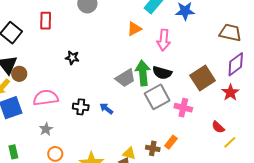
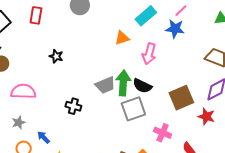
red star: (230, 93) -> (206, 116), turned -30
black cross: (81, 107) -> (73, 106), moved
pink cross: (183, 108) -> (163, 133), moved
blue arrow: (106, 109) -> (44, 137), moved

